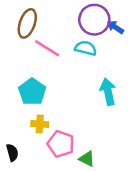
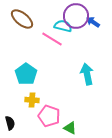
brown ellipse: (27, 23) -> (22, 19), turned -70
pink line: (47, 48) -> (52, 39), moved
cyan semicircle: (86, 48) -> (63, 26), moved

